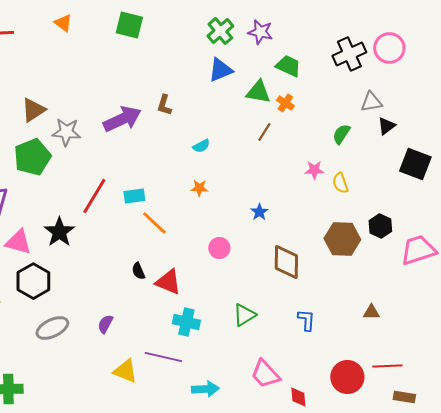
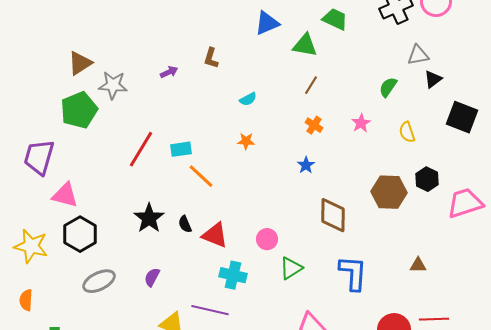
orange cross: (285, 103) -> (314, 125), moved
purple arrow: (122, 119) -> (169, 72), size x0.5
pink star: (314, 170) -> (361, 123), turned -30
yellow semicircle: (340, 183) -> (407, 132), moved
black star: (59, 232) -> (149, 218), moved
pink circle: (219, 248) -> (267, 239), moved
blue L-shape: (306, 320) -> (353, 273), size x1.6

